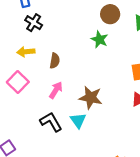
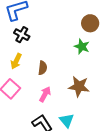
yellow arrow: (26, 52) -> (16, 61), turned -56
brown star: (91, 98) -> (79, 86), moved

